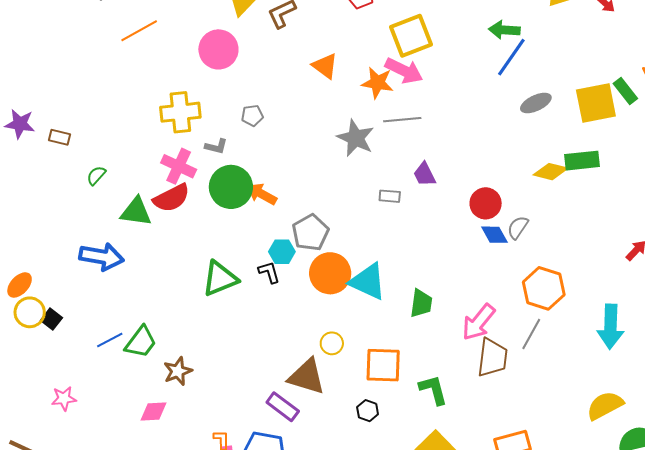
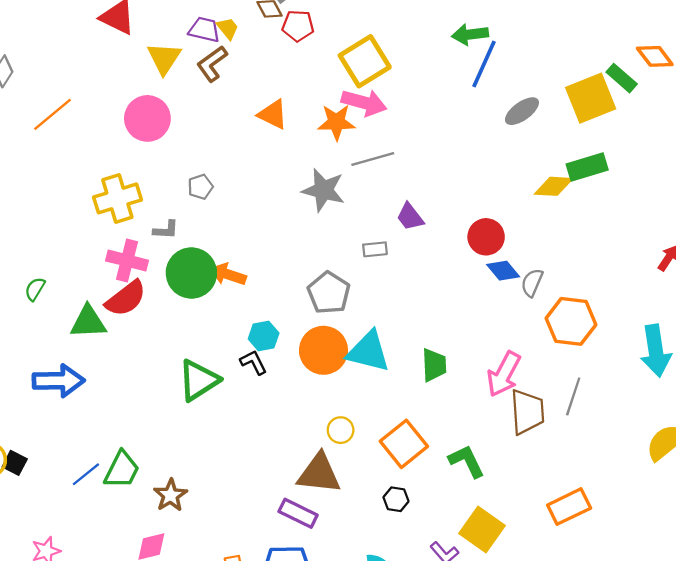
gray semicircle: (518, 227) -> (532, 283), moved
gray pentagon: (310, 233) -> (329, 293), moved
gray line: (531, 334) -> (573, 396), moved
orange square: (383, 365) -> (404, 444), turned -30

